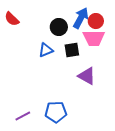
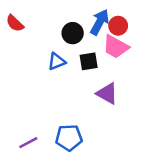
pink trapezoid: (94, 38) -> (116, 47), turned 30

